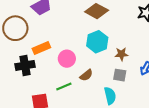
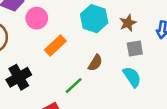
orange rectangle: (41, 48) -> (55, 45), moved
pink circle: (67, 59) -> (37, 18), moved

